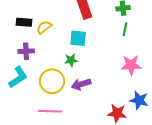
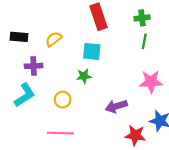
black rectangle: (24, 22) -> (19, 37), moved
yellow circle: (52, 81) -> (63, 100), size x0.6
purple arrow: (81, 84) -> (116, 106), moved

